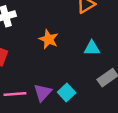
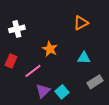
pink line: (15, 94) -> (33, 71), moved, turned -36

